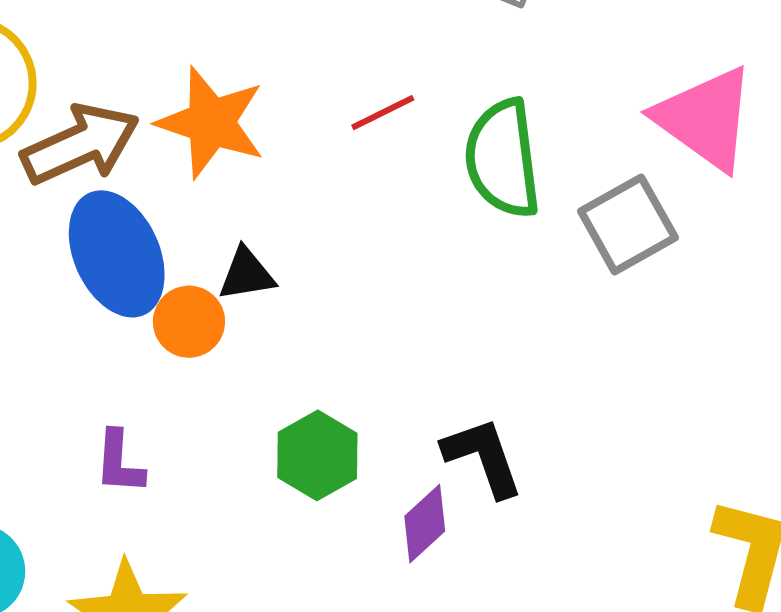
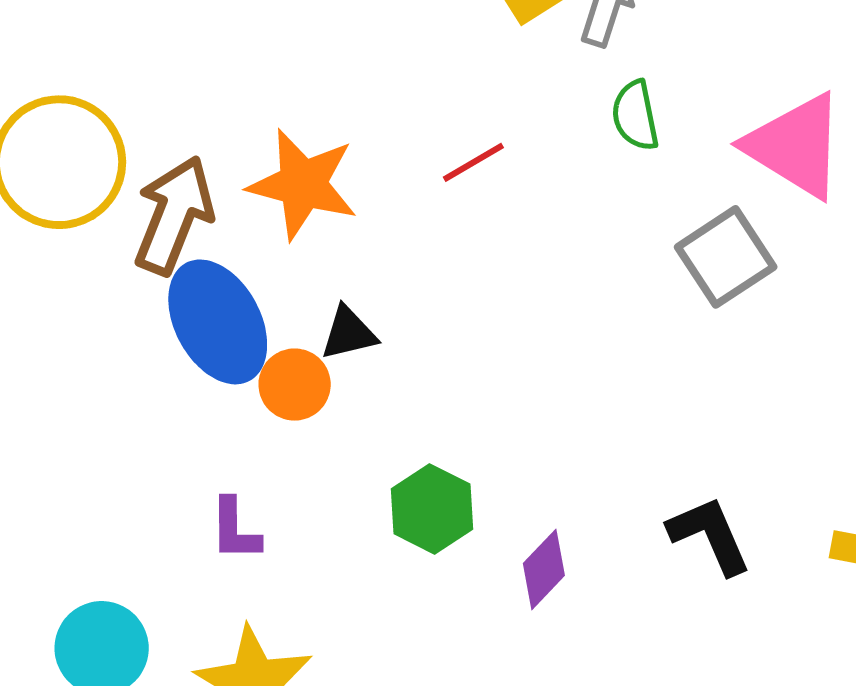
brown arrow: (80, 144) -> (174, 215), turned -40
green semicircle: (503, 159) -> (635, 116), moved, size x0.6
black L-shape: (483, 457) -> (710, 535), moved

